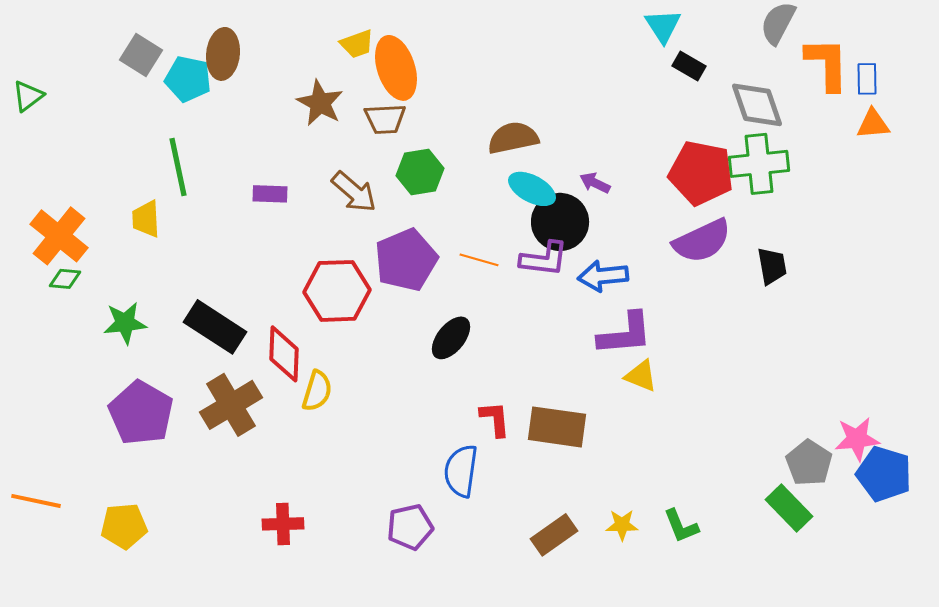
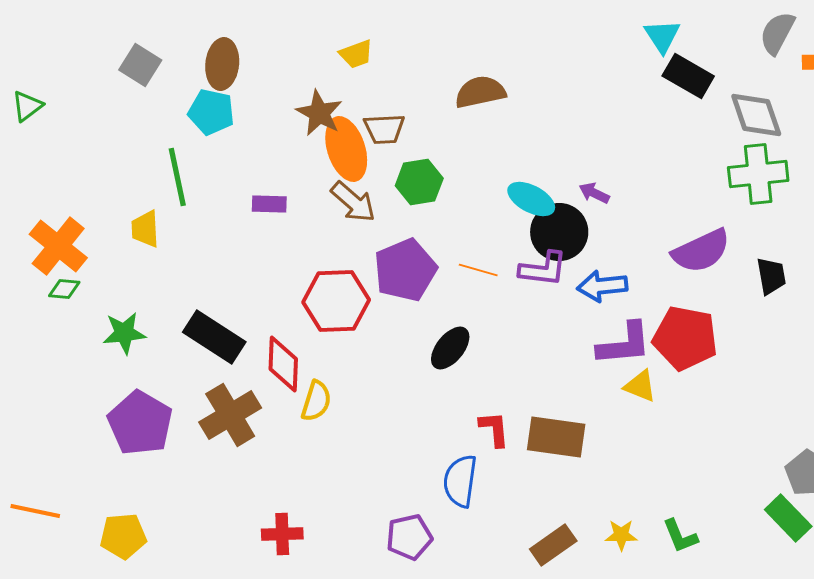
black rectangle: (689, 66) -> (688, 76), size x1.5
orange ellipse: (396, 68) -> (346, 149), moved
cyan pentagon: (188, 79) -> (211, 112), moved
brown semicircle: (513, 138) -> (480, 92), moved
red pentagon: (701, 173) -> (685, 338), moved

